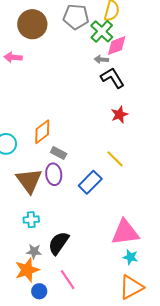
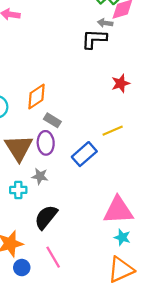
black L-shape: (112, 78) -> (94, 39), moved, turned -60
yellow line: (115, 159) -> (113, 131), turned -72
gray star: (34, 251) -> (40, 176), moved

